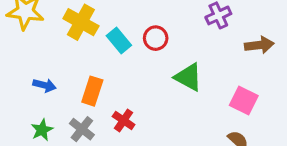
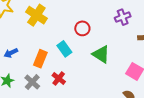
cyan rectangle: (119, 41) -> (64, 49), moved
blue arrow: (45, 85) -> (11, 53), turned 136

